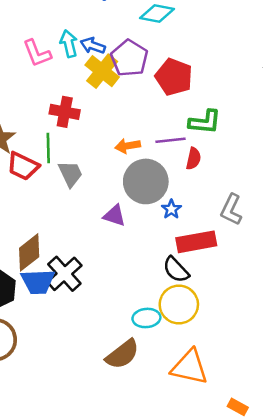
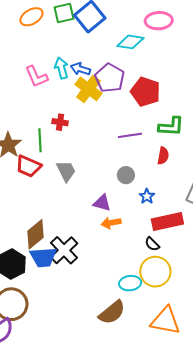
red cross: (65, 112) -> (60, 122), size x0.7
purple line: (170, 140) -> (130, 135), moved
orange arrow: (128, 146) -> (111, 223), moved
green line: (48, 148) -> (40, 140), moved
gray circle: (146, 181) -> (126, 175), size x0.5
black semicircle: (176, 270) -> (152, 244), size x0.7

